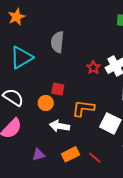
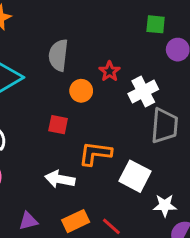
red star: (93, 67) -> (110, 71), moved
orange circle: (46, 103) -> (81, 91), moved

